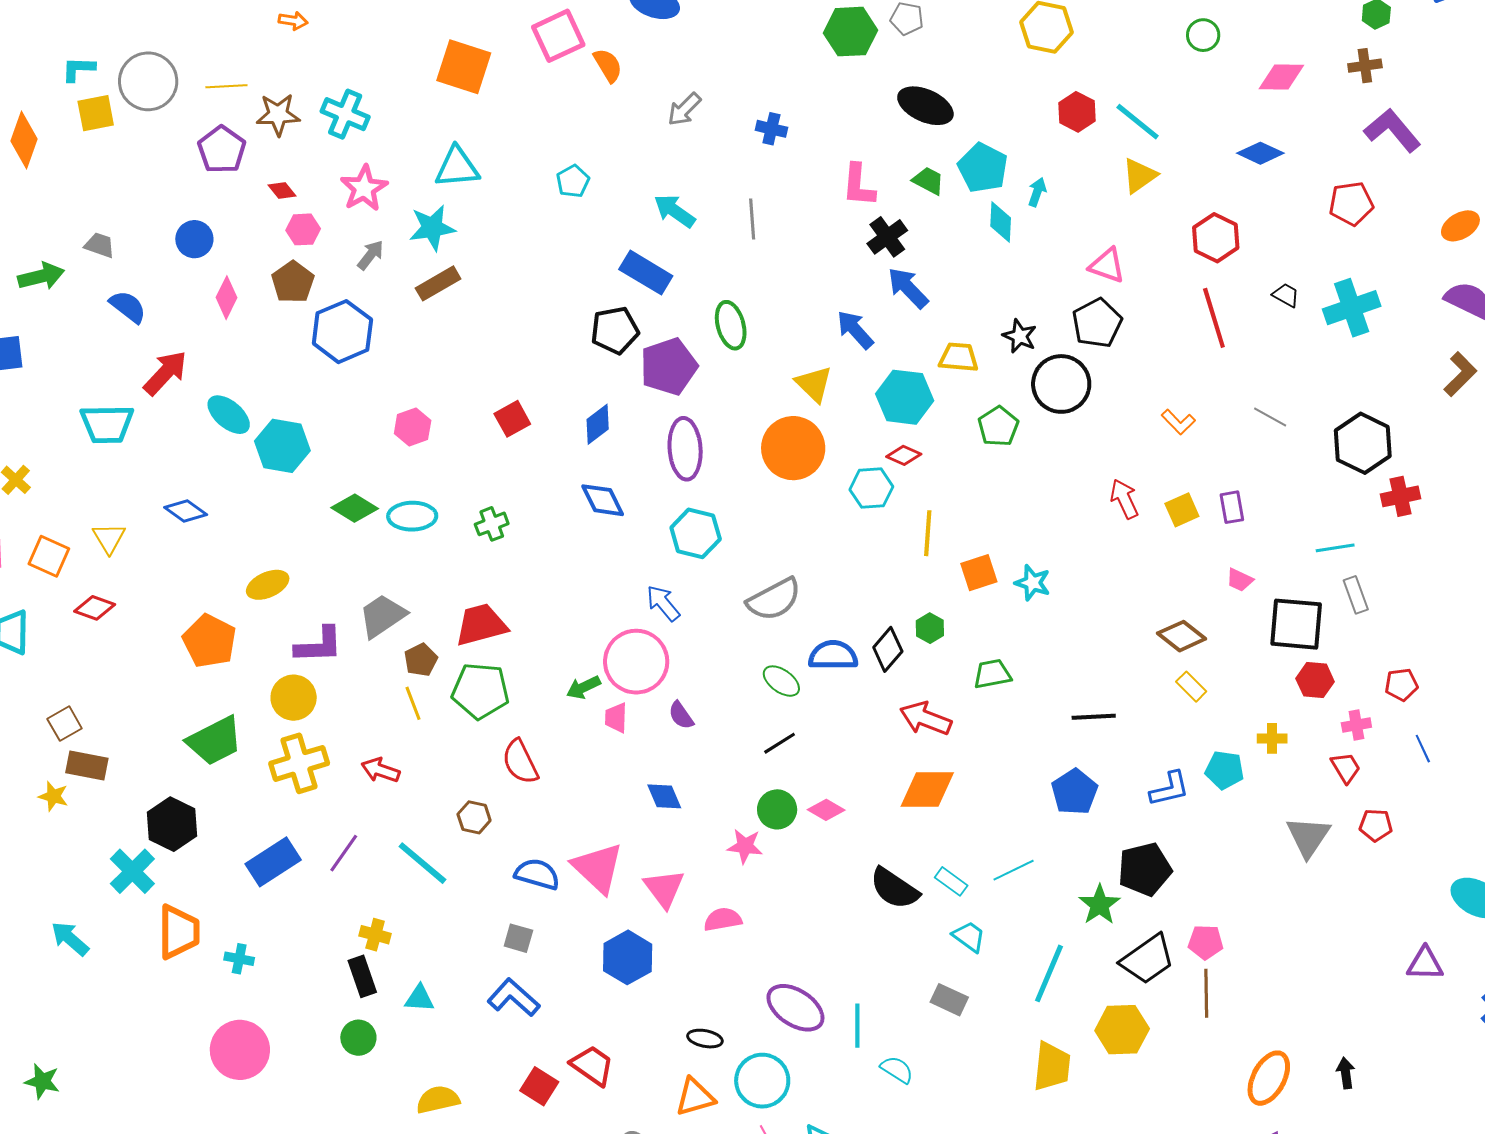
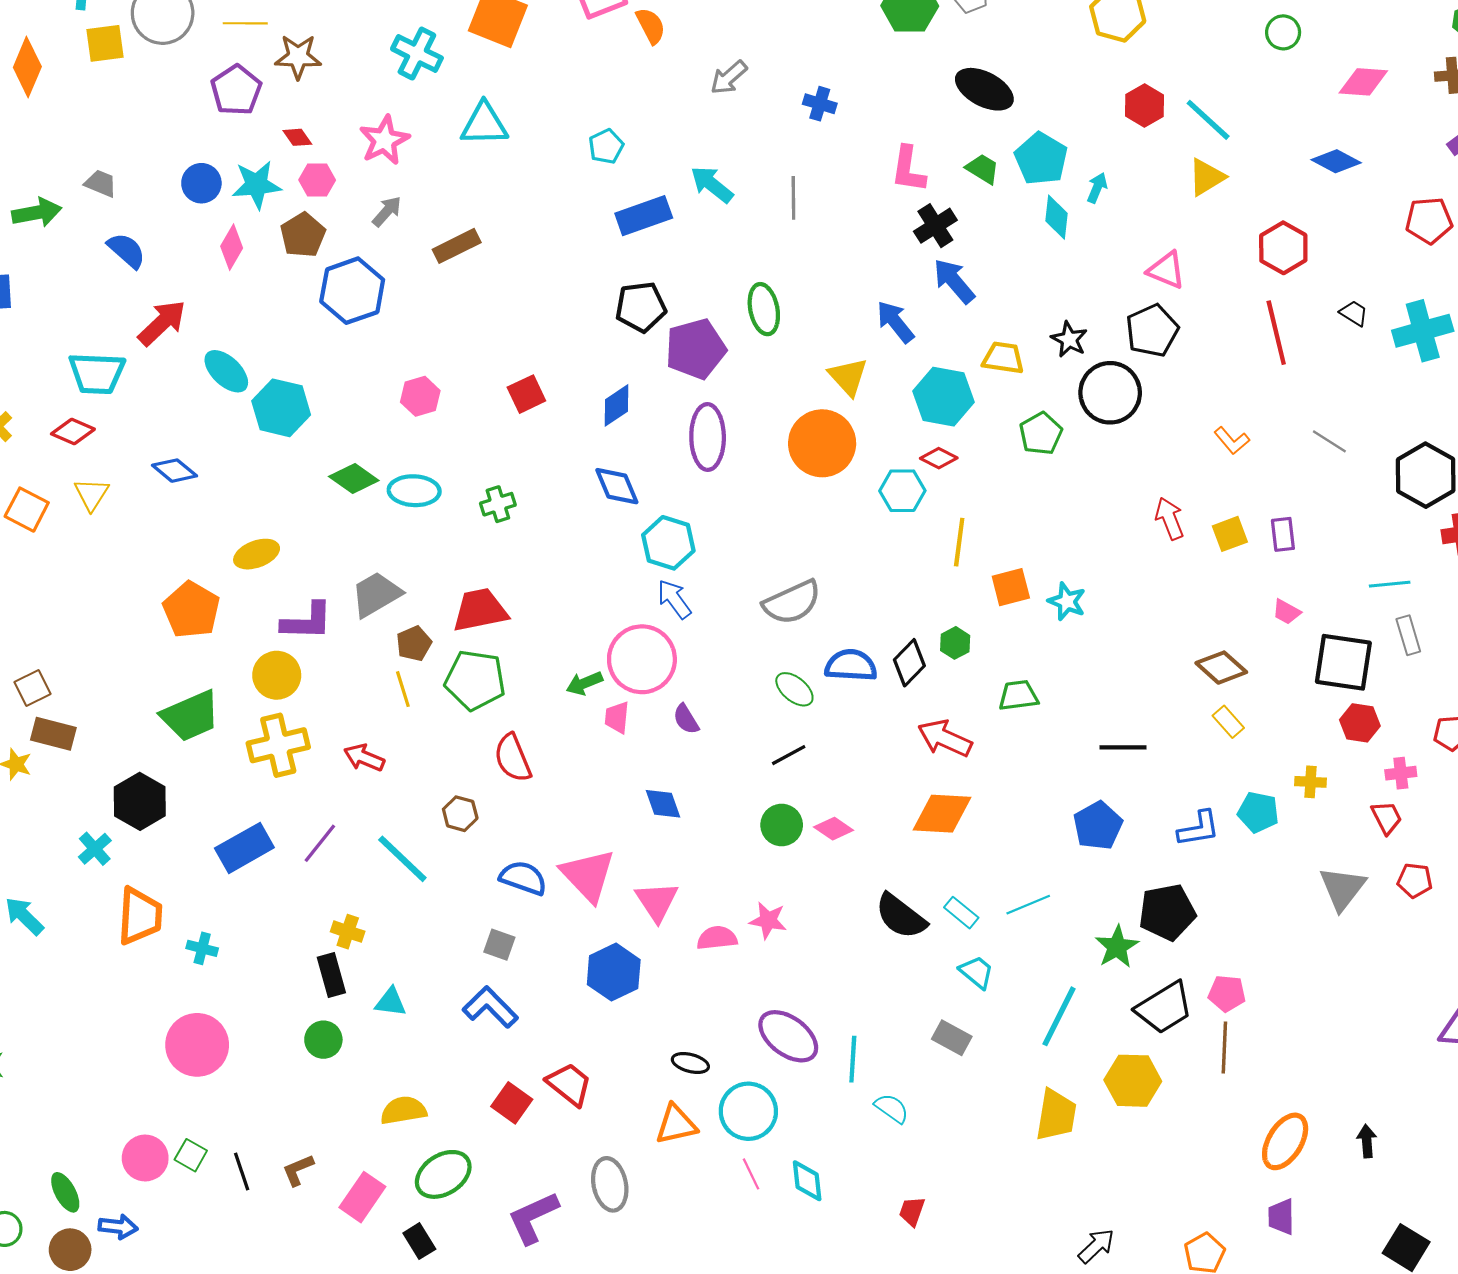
cyan cross: (345, 114) -> (417, 53), moved
cyan star: (432, 228) -> (257, 185), moved
blue rectangle: (646, 273) -> (644, 216), moved, turned -54
cyan hexagon: (696, 533) -> (668, 543), moved
red diamond: (95, 608) -> (73, 431), moved
pink star: (745, 846) -> (768, 920), moved
cyan cross: (132, 871) -> (95, 849), size x0.7

